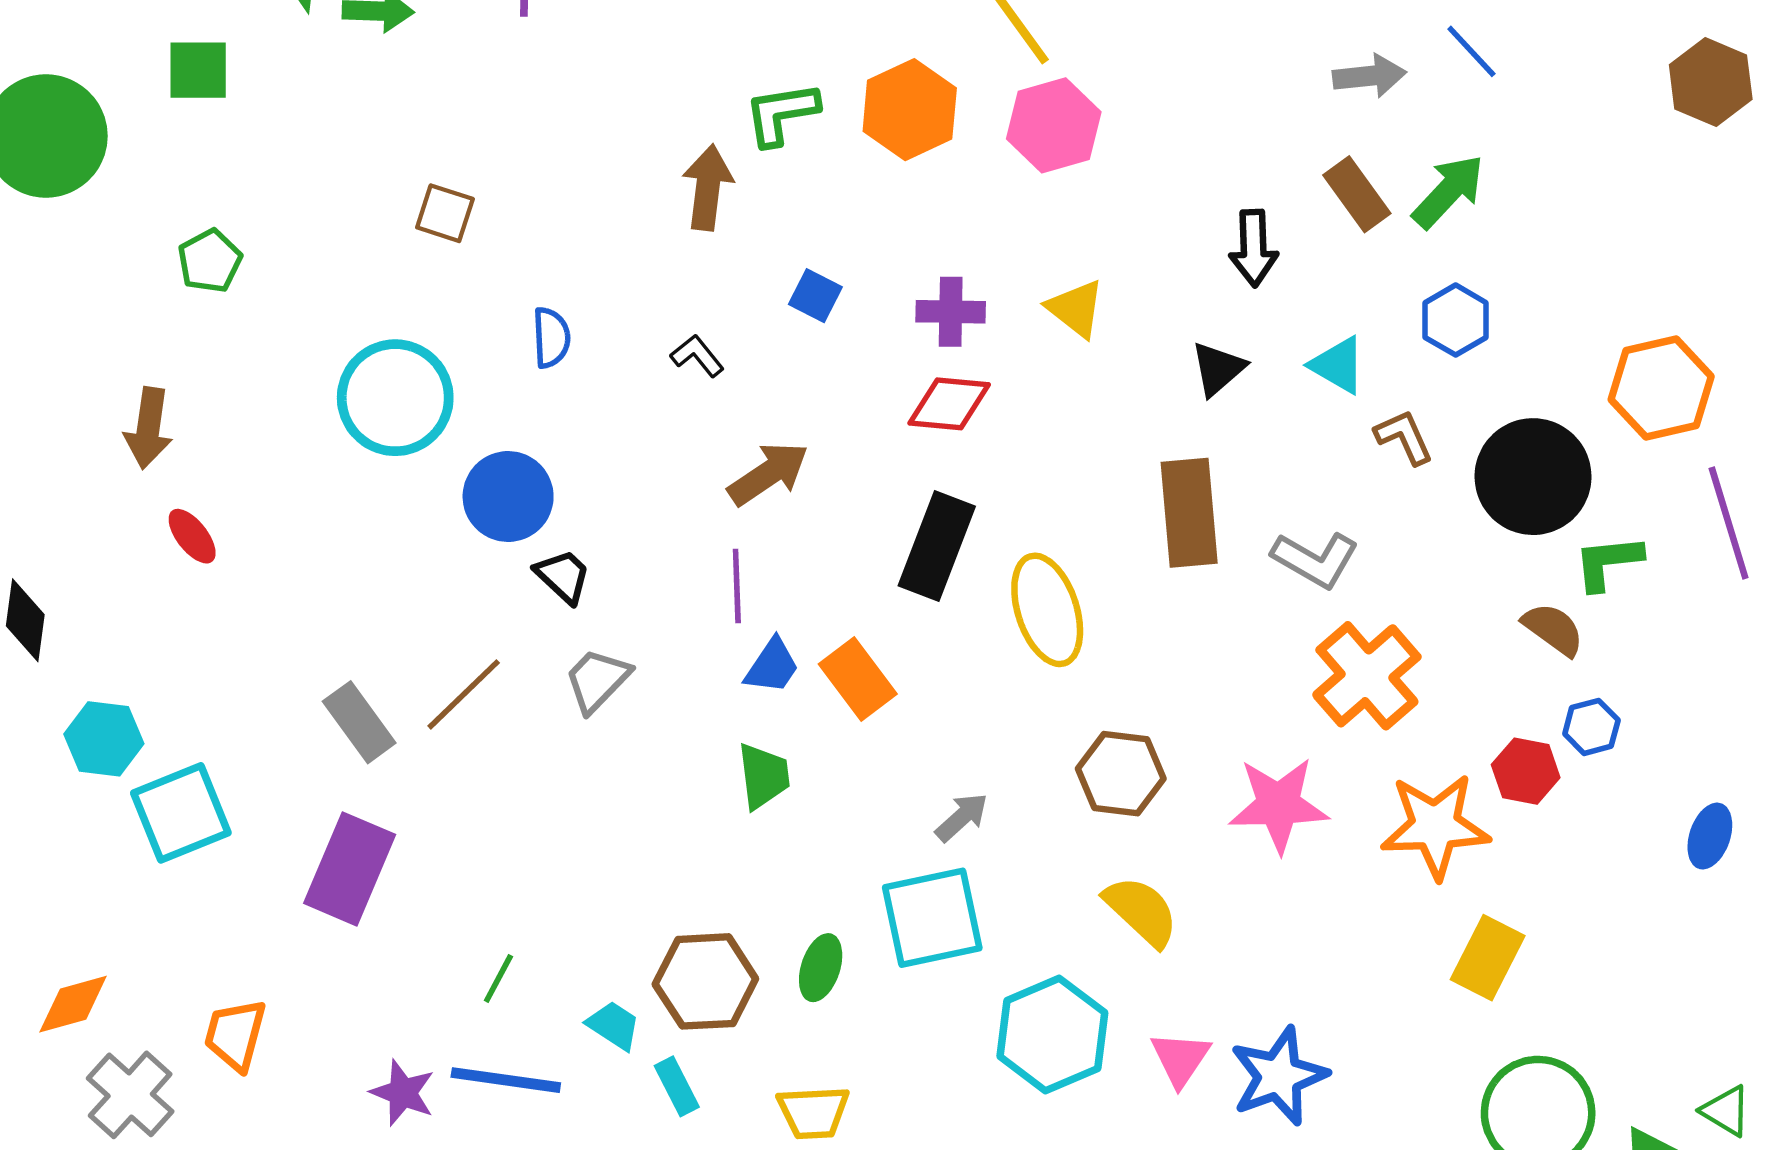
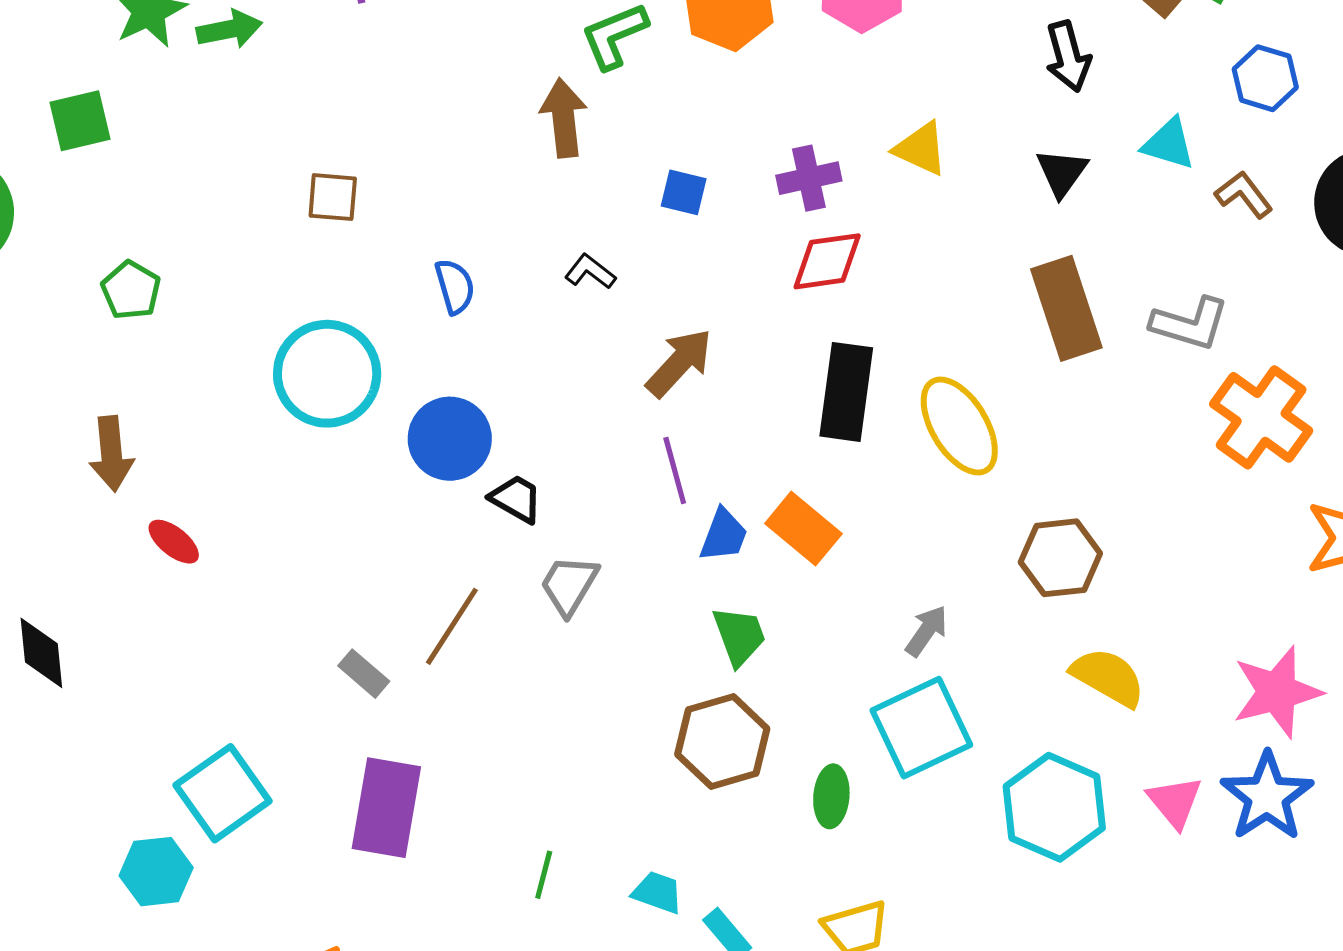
gray rectangle: (359, 722) -> (364, 674), size x0.7
cyan hexagon: (104, 739) -> (156, 872), moved
pink star: (1279, 805) -> (1277, 692), moved
brown hexagon: (705, 981) -> (722, 742), moved

